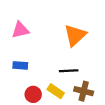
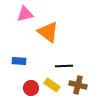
pink triangle: (20, 30) -> (25, 14), moved
orange triangle: (75, 35) -> (48, 32), moved, turned -40

